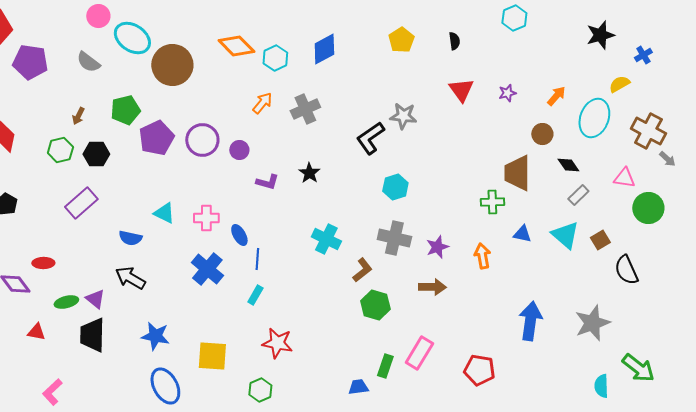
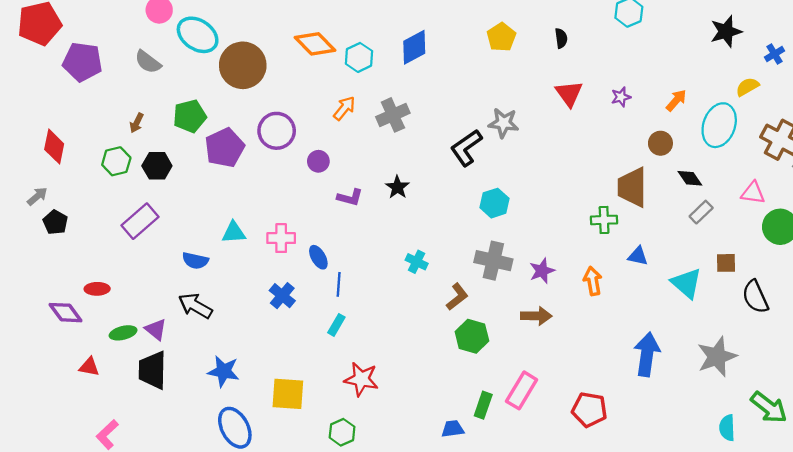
purple circle: (202, 140) -> (277, 131), moved
cyan triangle: (164, 213) -> (234, 232), turned -30
cyan triangle: (565, 235) -> (686, 283), moved
cyan cross: (326, 239) -> (417, 262), size x0.7
brown square: (600, 240) -> (726, 263), turned 30
blue cross: (207, 269) -> (282, 296), size x0.7

